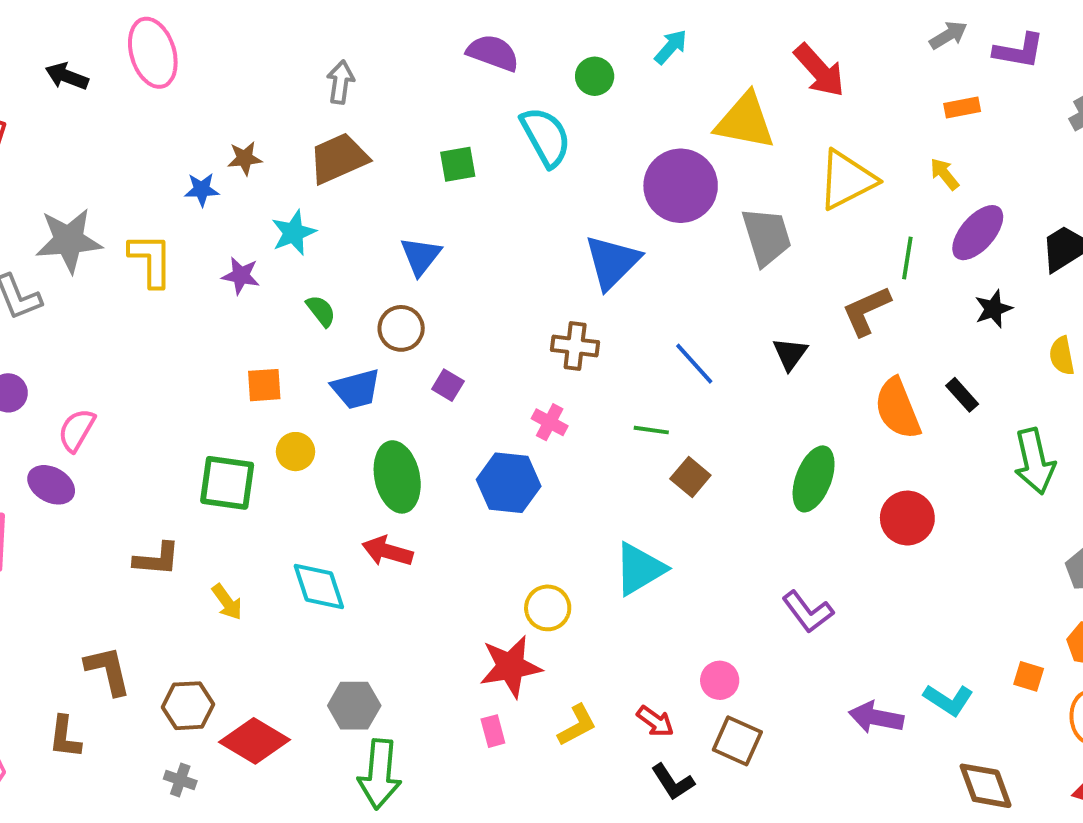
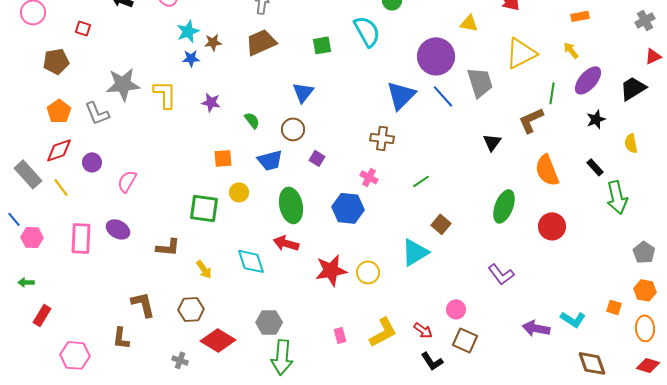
yellow triangle: (745, 121) -> (469, 23), size x0.6
cyan star: (294, 233) -> (188, 31), moved
blue line: (694, 364) -> (443, 96), moved
black rectangle: (962, 395) -> (595, 167), moved
green line: (651, 430) -> (421, 181), turned -42
brown square: (690, 477) -> (441, 224), moved
purple ellipse: (51, 485) -> (118, 229), moved
red star: (511, 667) -> (331, 270), moved
brown hexagon: (188, 706) -> (191, 309), moved
yellow L-shape: (577, 725) -> (383, 332), size x1.4

